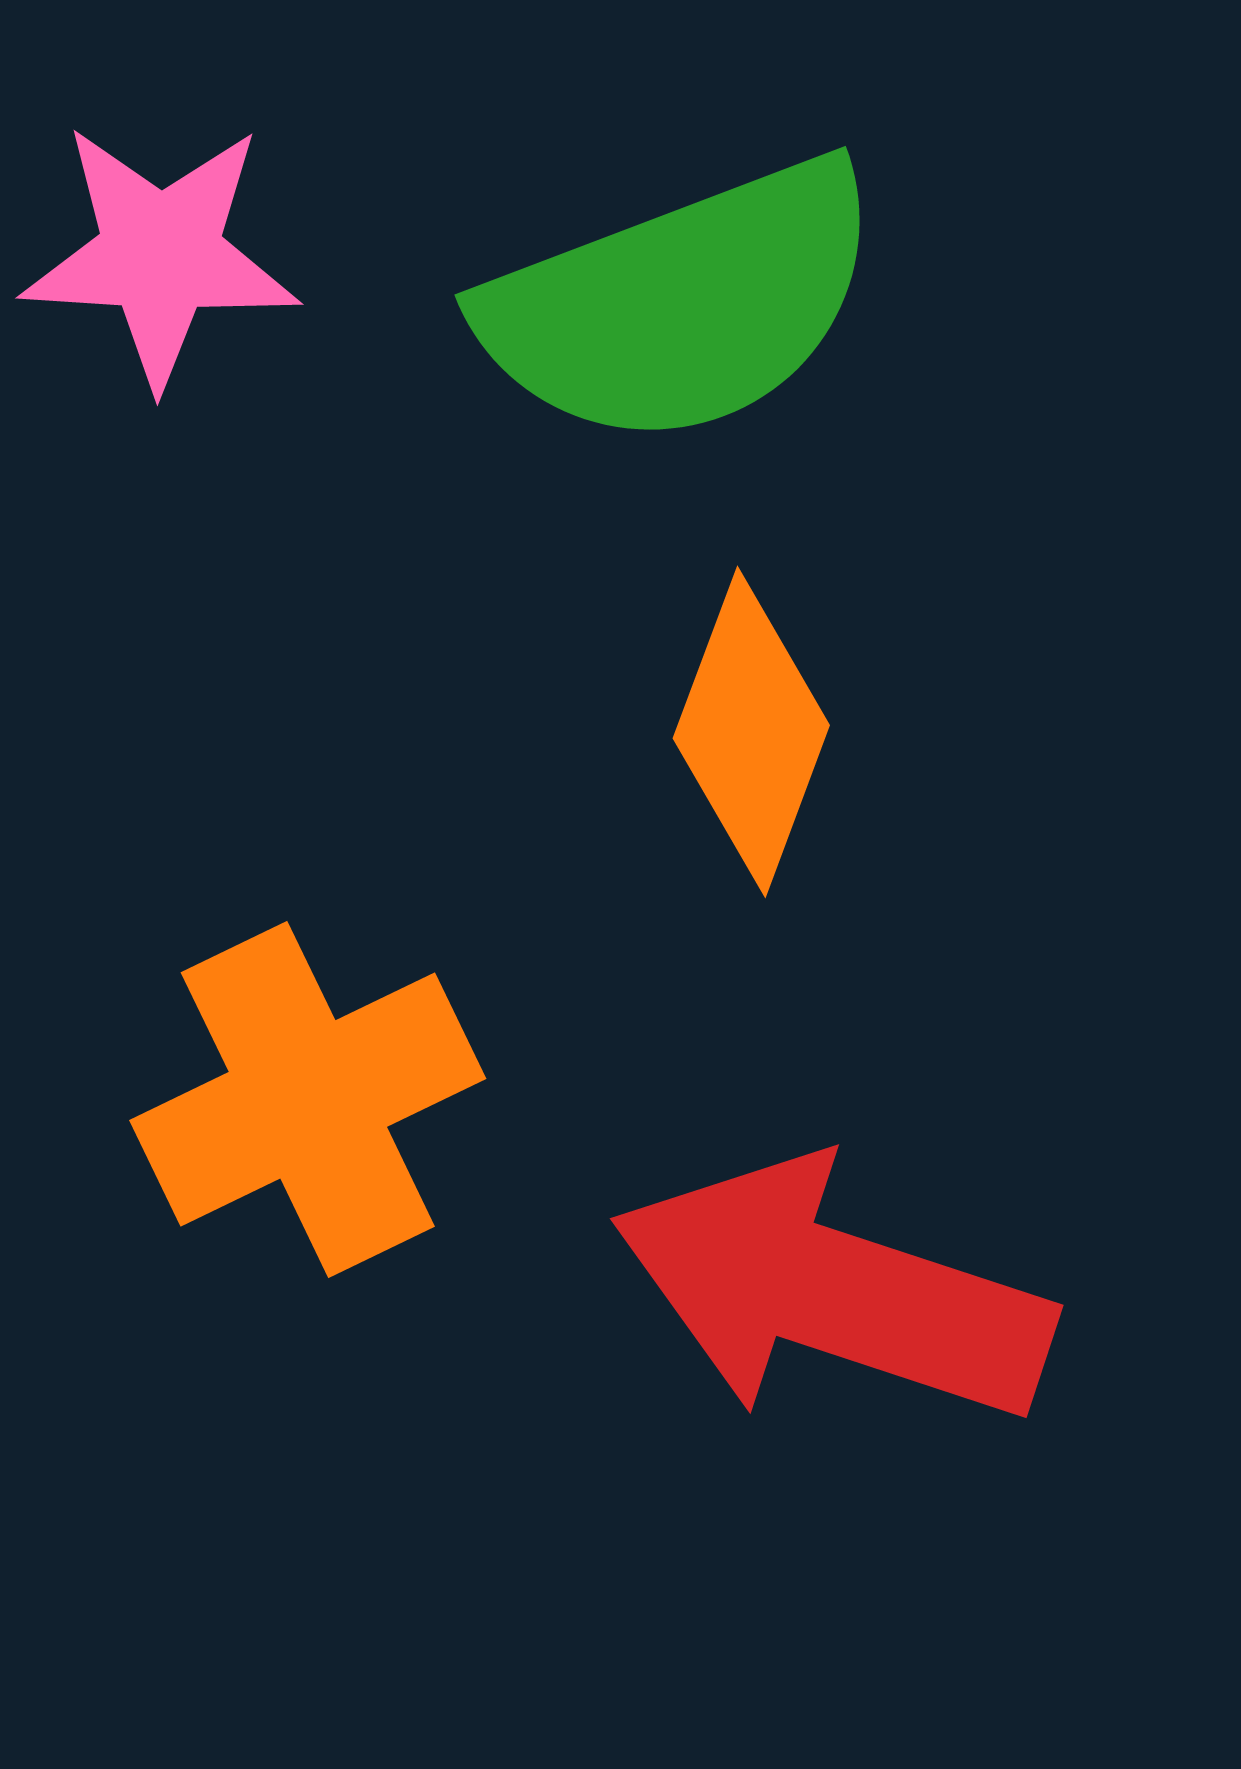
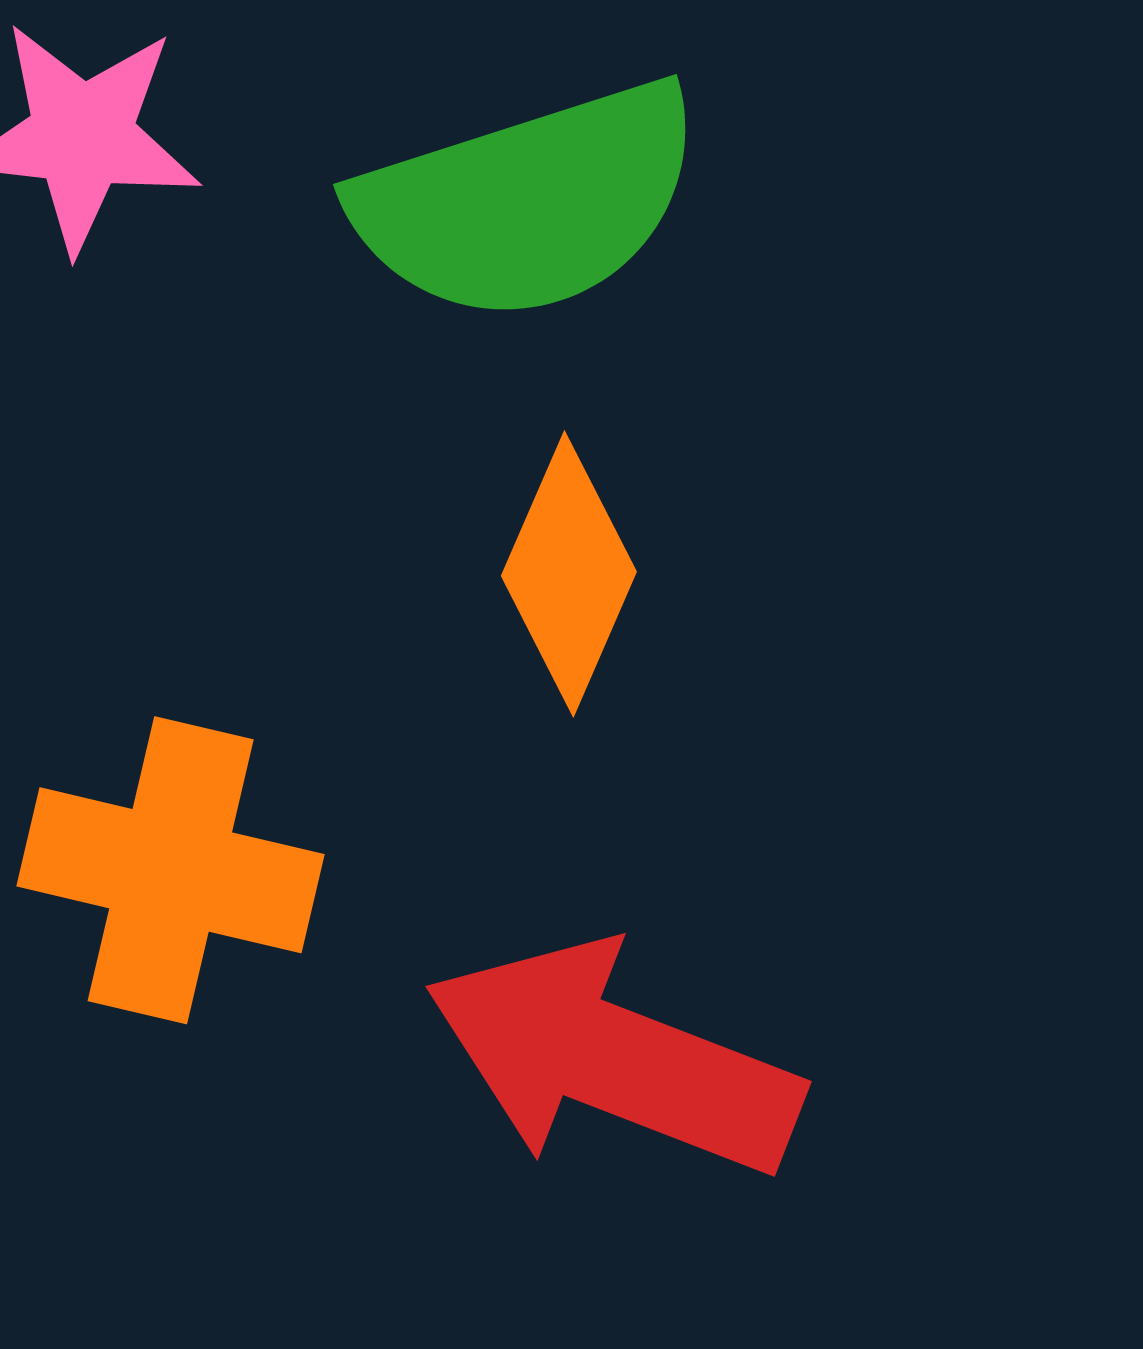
orange cross: (308, 1099) -> (171, 870), turned 36

